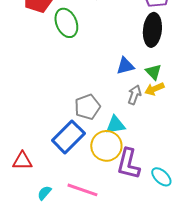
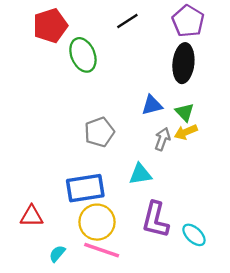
gray pentagon: (87, 107) -> (99, 132), moved
blue rectangle: (68, 137) -> (85, 188), turned 36
yellow circle: (106, 146) -> (97, 222), moved

